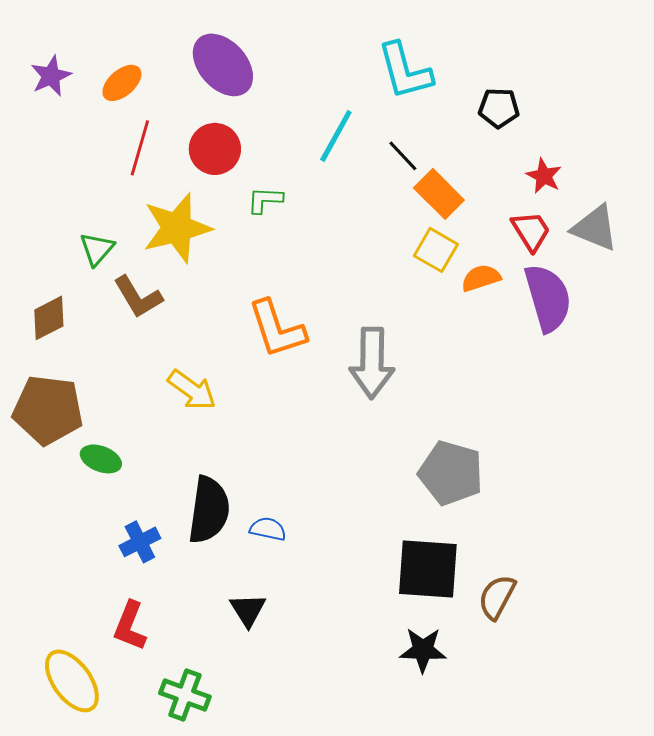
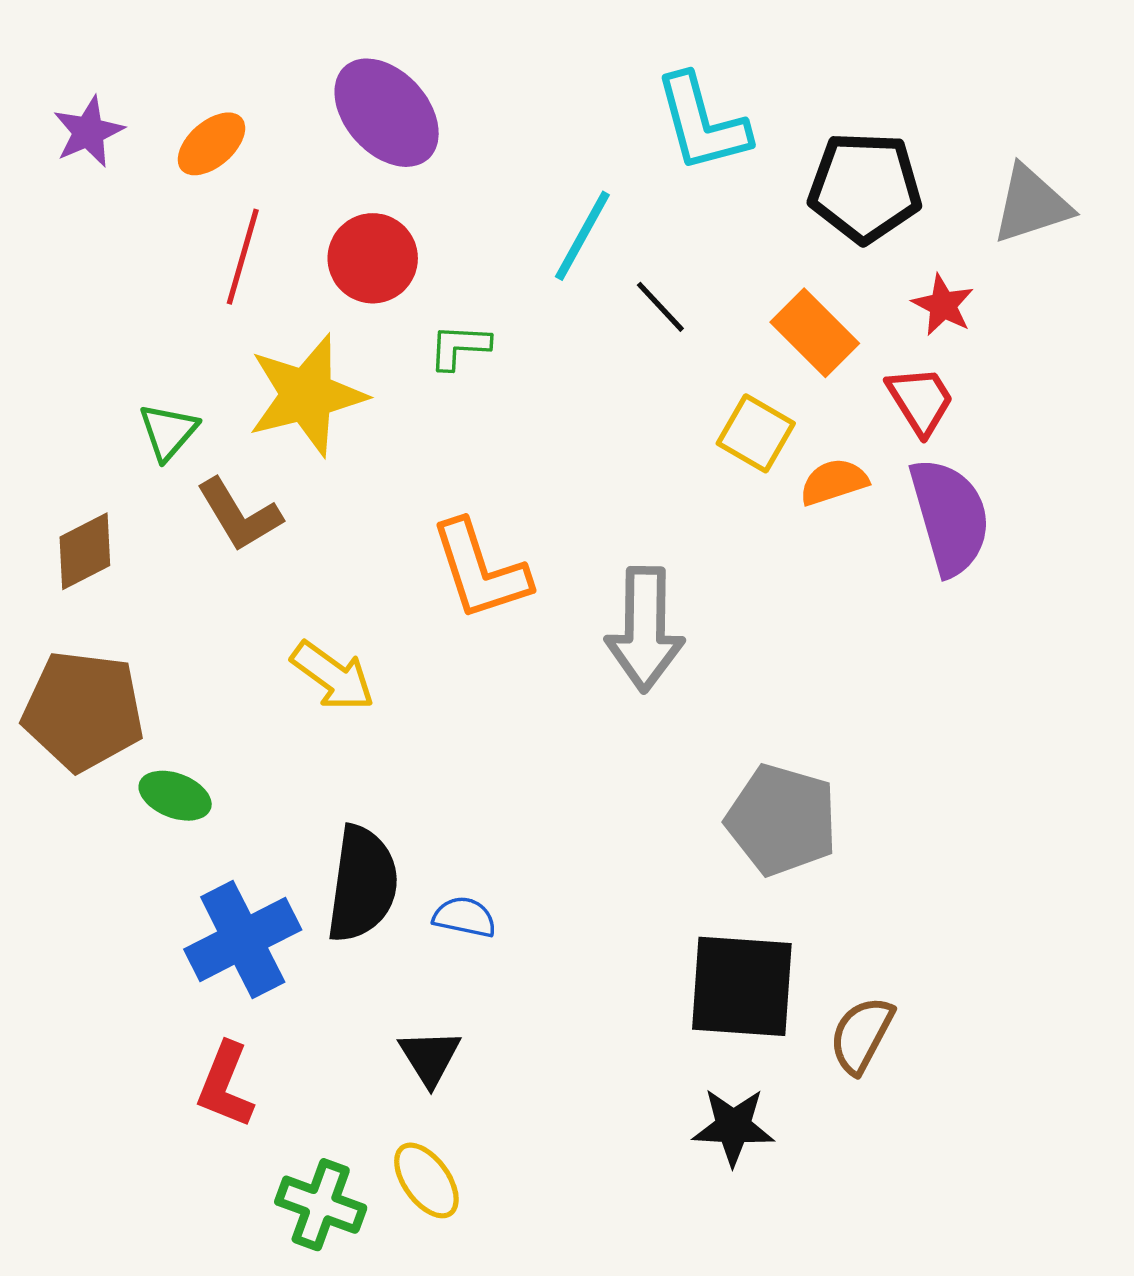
black pentagon: (499, 108) -> (865, 187), size x1.6
black line: (403, 156) -> (660, 307), moved
orange rectangle: (439, 194) -> (815, 333), moved
gray triangle: (595, 228) -> (1031, 205), moved, turned -40
blue cross: (140, 542) -> (243, 940), size x1.6
yellow ellipse: (72, 681) -> (426, 1180), moved, size x0.7

